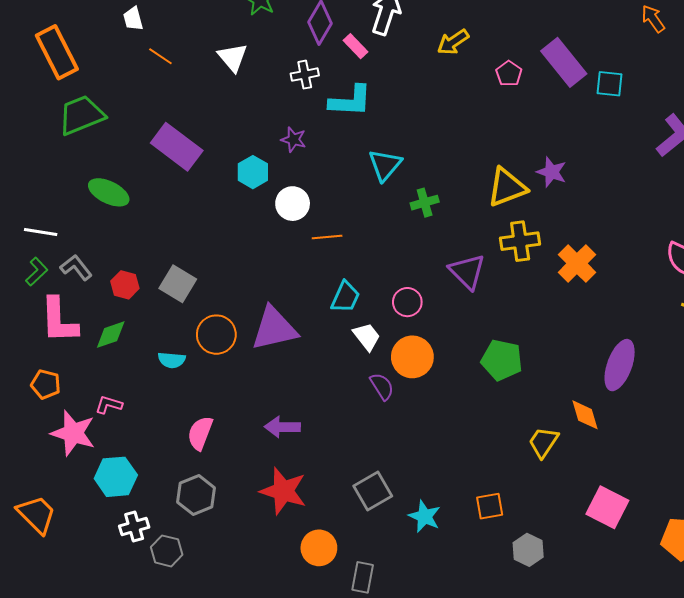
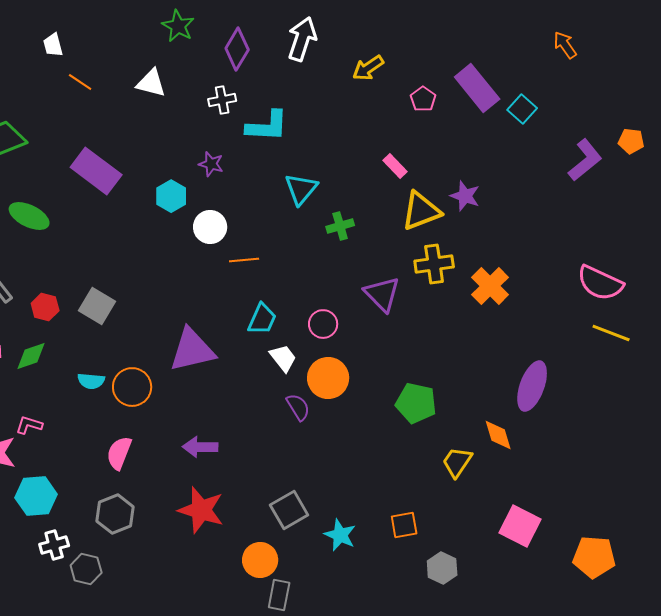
pink rectangle: (355, 46) -> (395, 166), moved
white triangle: (233, 57) -> (151, 83), turned -36
cyan square: (609, 84) -> (522, 109), turned 36
orange circle: (216, 335) -> (132, 387), moved
green pentagon: (502, 360) -> (416, 403), moved
orange circle: (319, 548) -> (260, 560), moved

